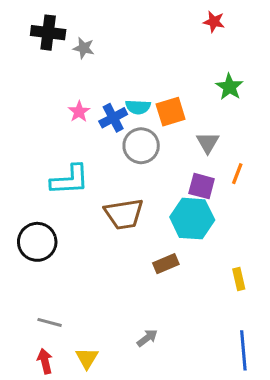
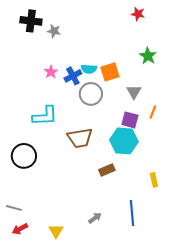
gray line: (50, 322) -> (14, 208), moved
blue line: (243, 350) -> (132, 213), moved
red arrow: (45, 361) -> (20, 229), moved, turned -105

